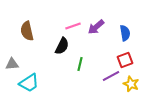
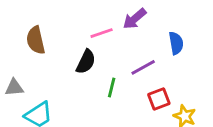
purple arrow: (96, 27) -> (135, 19), moved
red square: (125, 60) -> (159, 99), moved
purple line: (111, 76) -> (143, 67), moved

